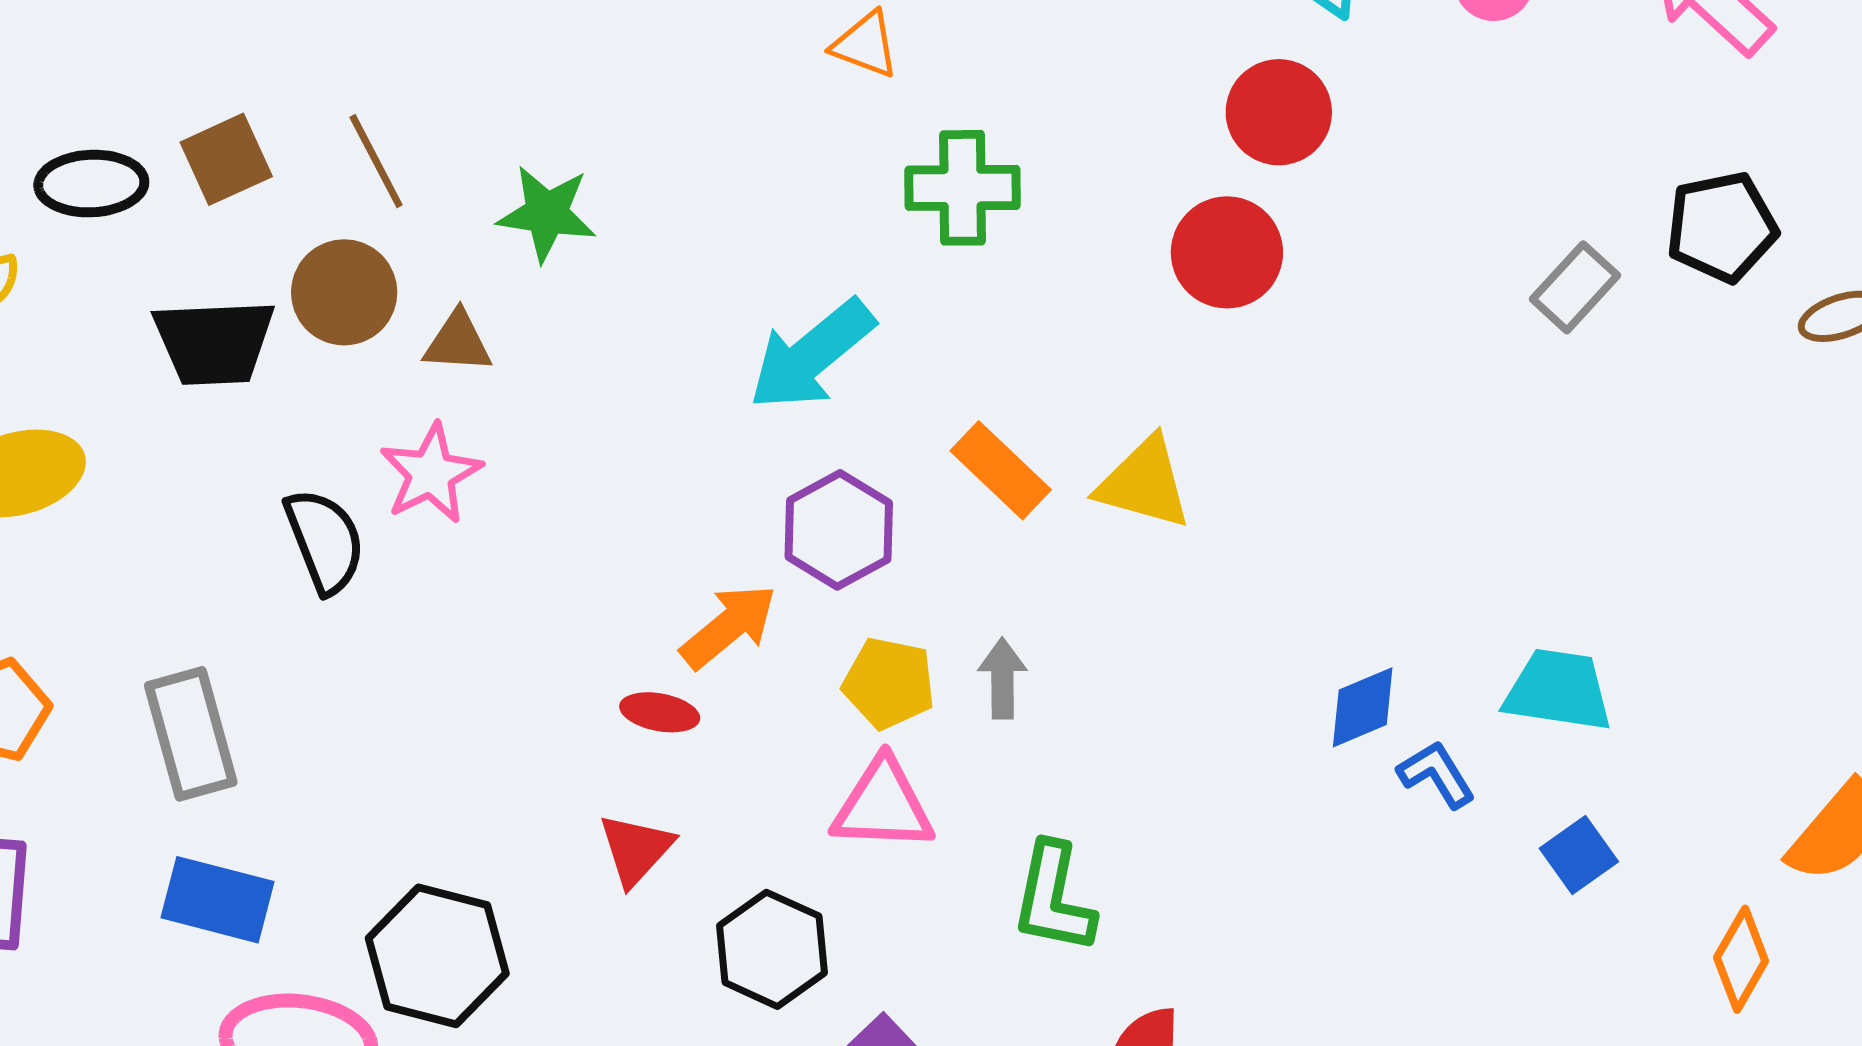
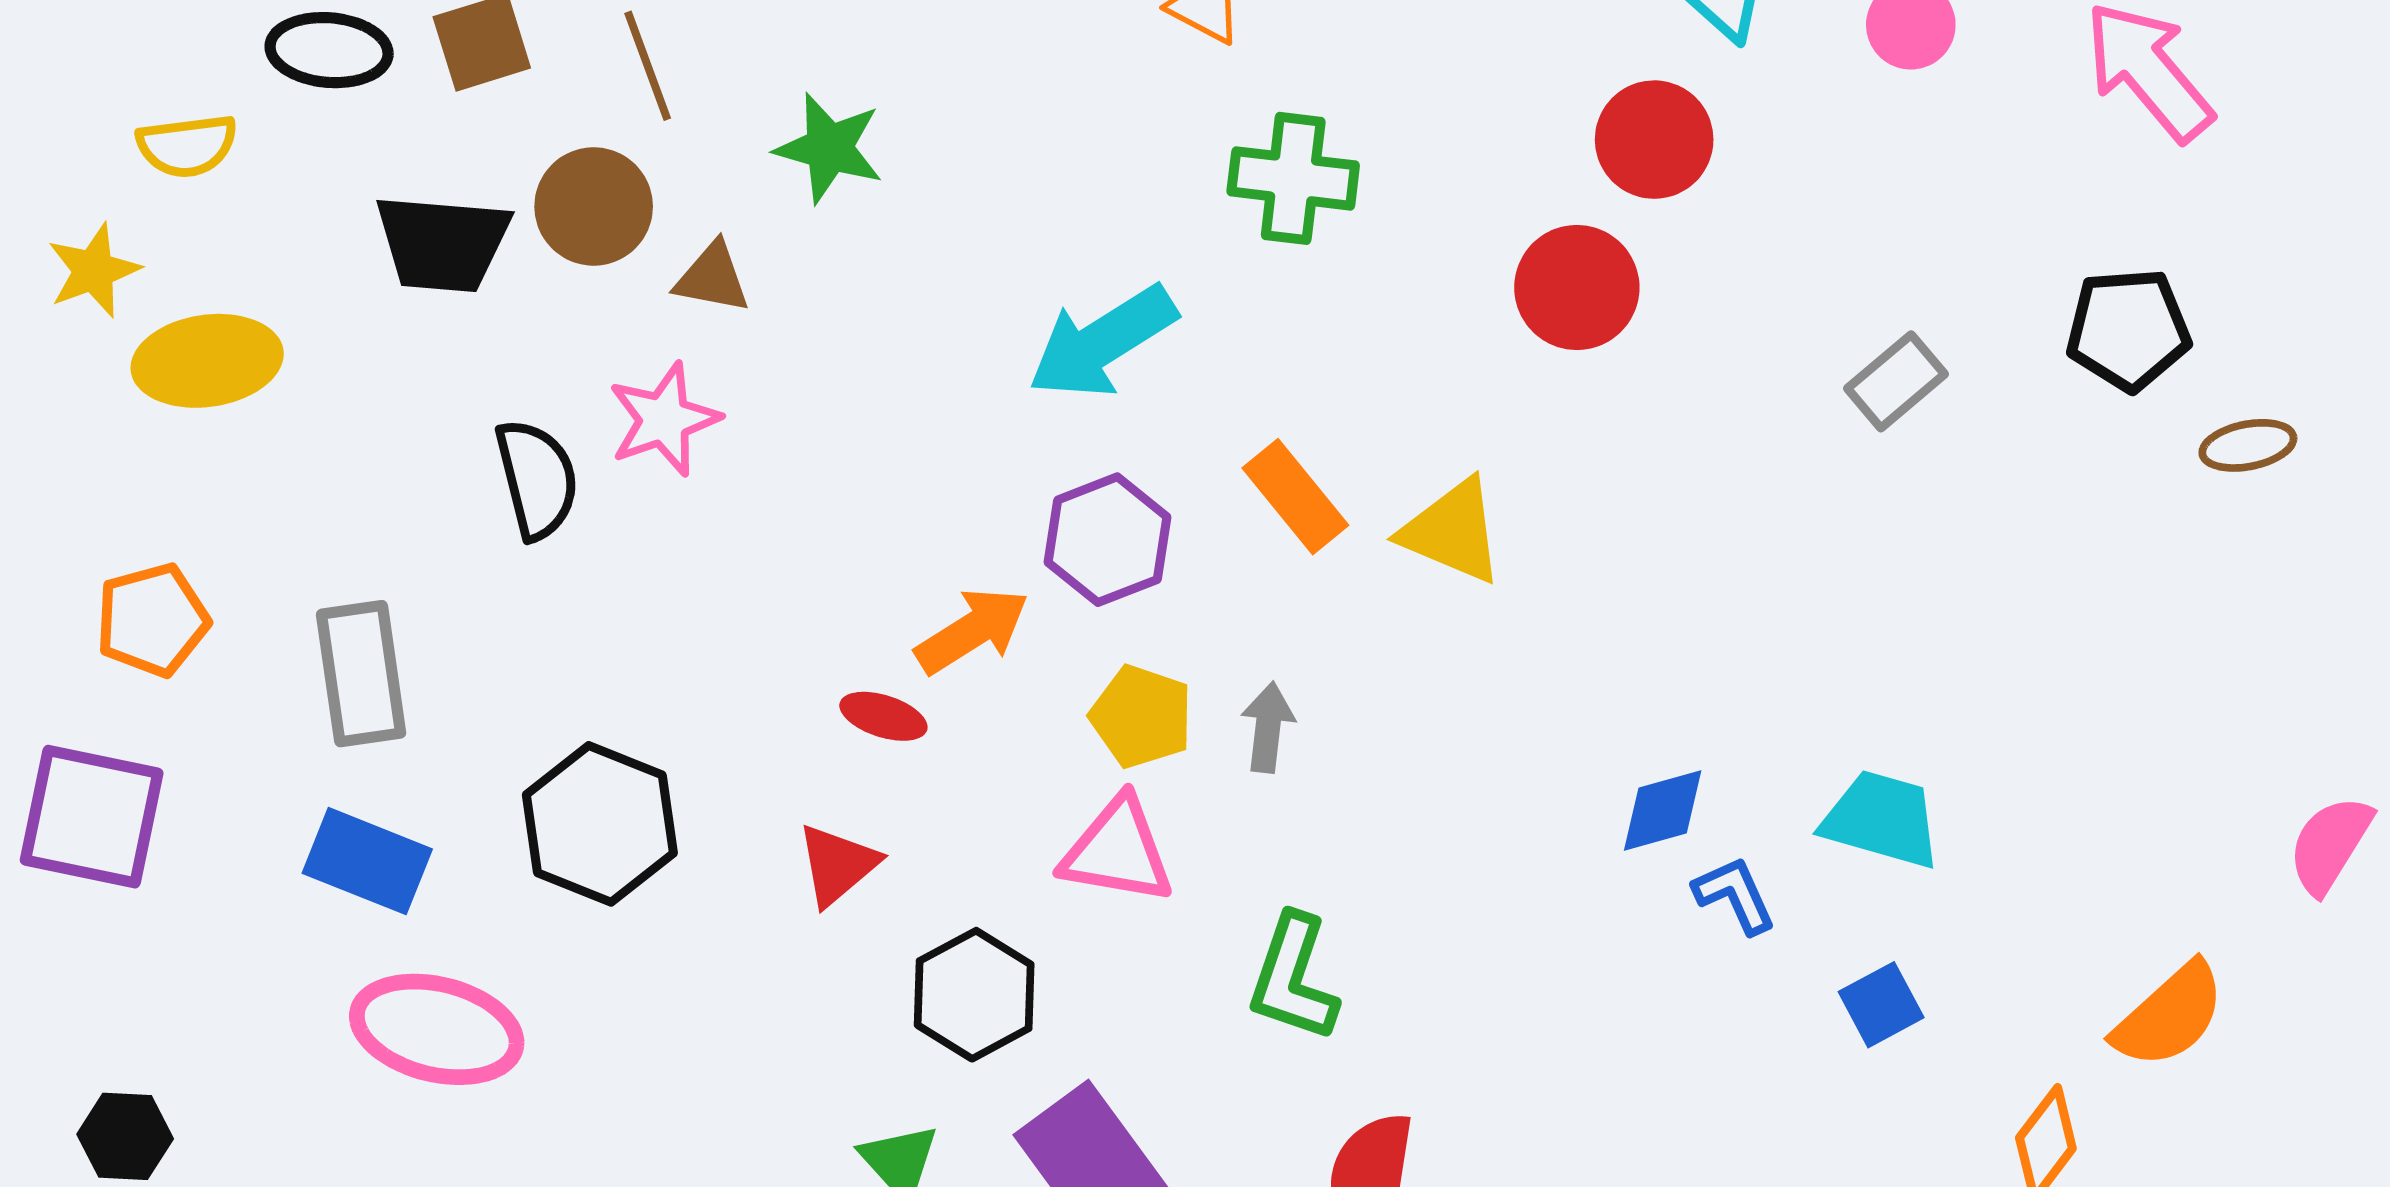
gray rectangle: (1575, 287) -> (1896, 381), moved
black hexagon: (437, 956) -> (600, 824), moved

